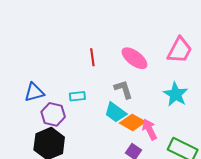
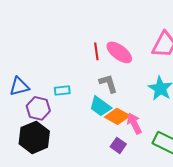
red line: (92, 57) -> (96, 51), moved

